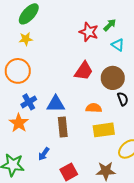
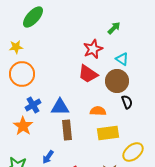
red star: (89, 32) -> (93, 49), moved, turned 30
yellow star: (26, 39) -> (16, 47), moved
cyan triangle: (118, 45) -> (122, 59), moved
red trapezoid: (84, 71) -> (88, 74), turned 90

